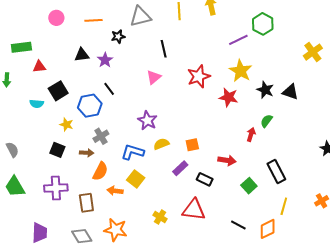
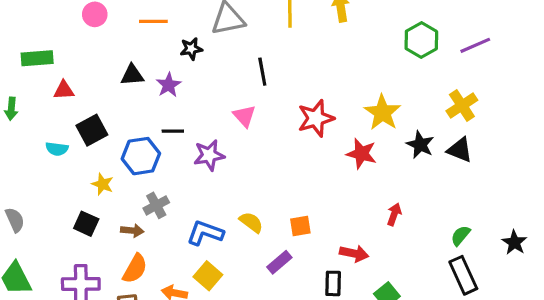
purple line: (238, 40) -> (475, 45), moved
yellow cross: (313, 52) -> (462, 105), moved
pink triangle: (154, 77) -> (244, 116), turned -35
black line: (109, 89) -> (173, 131), turned -56
purple star: (147, 120) -> (209, 155), moved, turned 30
green semicircle: (266, 121) -> (461, 236), moved
yellow semicircle: (161, 144) -> (251, 222), turned 56
orange semicircle: (100, 171) -> (135, 269), moved
black rectangle: (276, 172) -> (463, 275), moved
black rectangle: (205, 179) -> (333, 283), moved, turned 63

